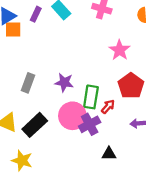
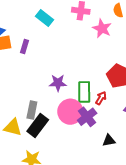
purple rectangle: (36, 14) -> (25, 46), moved
pink star: (120, 50) -> (102, 28), moved
gray rectangle: (28, 83) -> (32, 110), moved

